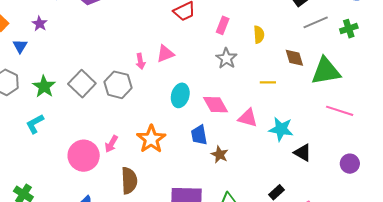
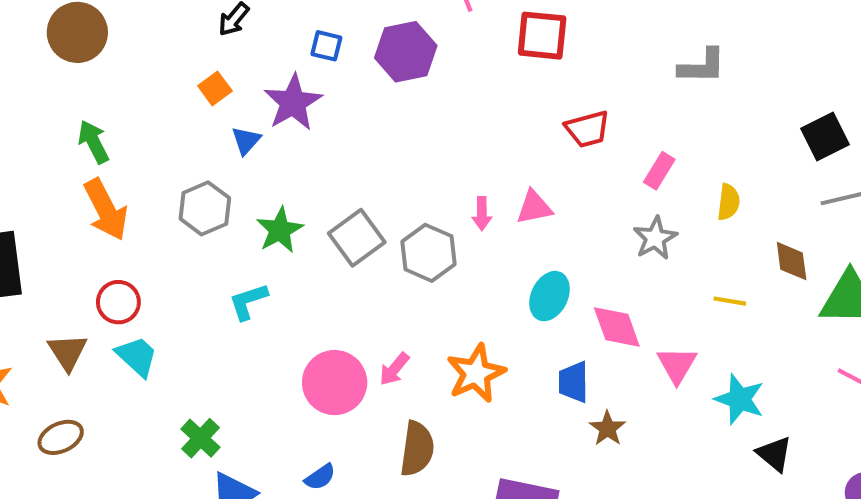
purple star: (40, 24) -> (293, 102), size x1.8
pink triangle: (248, 118) -> (677, 365), turned 35

